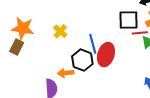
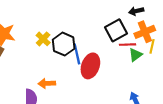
black square: (128, 20) -> (116, 30), turned -30
black hexagon: (82, 60) -> (64, 44), moved

